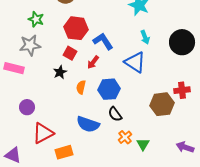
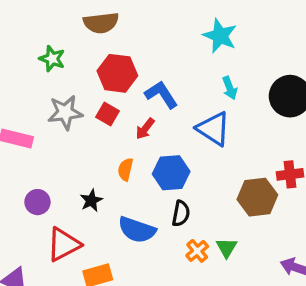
gray star: (30, 45) -> (65, 112), moved
black star: (60, 72) -> (91, 200), moved
black semicircle: (115, 114) -> (181, 213), turned -133
green triangle: (143, 144) -> (227, 248), moved

